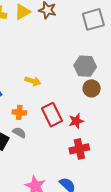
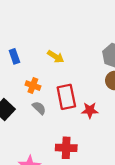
gray semicircle: (19, 133) -> (39, 108), moved
red cross: (79, 149) -> (66, 148), moved

